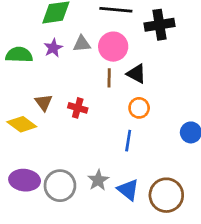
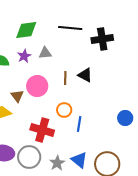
pink circle: (113, 47) -> (37, 86), moved
red cross: (78, 108) -> (42, 130), moved, size x1.6
orange circle: (139, 108) -> (64, 110), moved
gray star: (98, 180) -> (57, 163), moved

